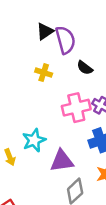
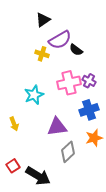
purple semicircle: (65, 40) -> (60, 40), moved, turned 75
cyan star: (34, 140) -> (34, 95), moved

